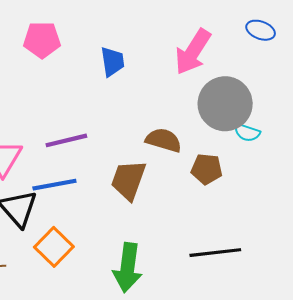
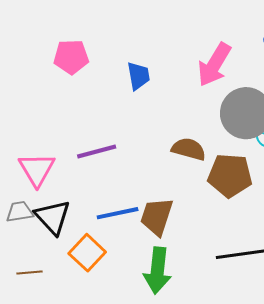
brown pentagon: (207, 169) -> (230, 175), size x1.5
brown trapezoid: (128, 180) -> (157, 217), moved
blue line: (54, 185) -> (118, 213), moved

